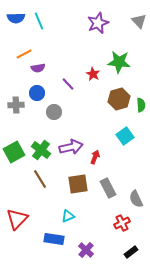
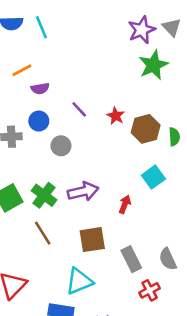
purple star: (98, 23) -> (142, 30), moved
green star: (119, 62) -> (153, 65), moved, turned -30
red star: (93, 74) -> (116, 116), moved
red arrow: (95, 157) -> (125, 204), moved
gray rectangle: (108, 188) -> (131, 259), moved
cyan triangle: (68, 216) -> (79, 281), size x1.6

